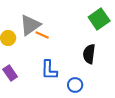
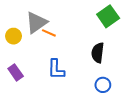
blue circle: (75, 85) -> (103, 85), moved

